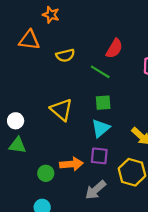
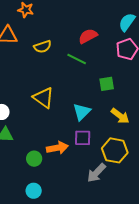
red semicircle: (114, 49) -> (88, 36), turned -144
green square: (103, 103) -> (107, 84), moved
gray arrow: (96, 190) -> (96, 173), moved

